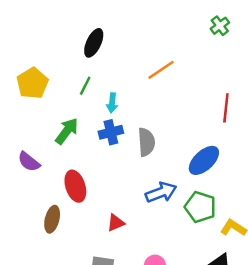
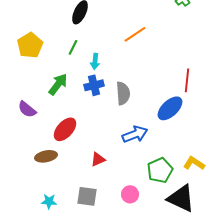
red line: (226, 108) -> (187, 80), moved
red ellipse: (75, 186) -> (65, 129), turned 60
green pentagon: (200, 207) -> (160, 170), moved, turned 30
brown ellipse: (52, 219) -> (46, 156), turned 65

